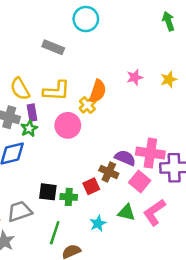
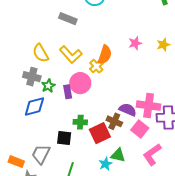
yellow L-shape: (56, 91) -> (71, 55), turned 45
purple rectangle: (32, 113) -> (68, 92), moved
red square: (91, 186) -> (100, 133), size x1.5
green cross: (69, 197) -> (80, 122), moved
gray trapezoid: (20, 211) -> (41, 154), turned -45
green triangle: (126, 212) -> (118, 155), moved

